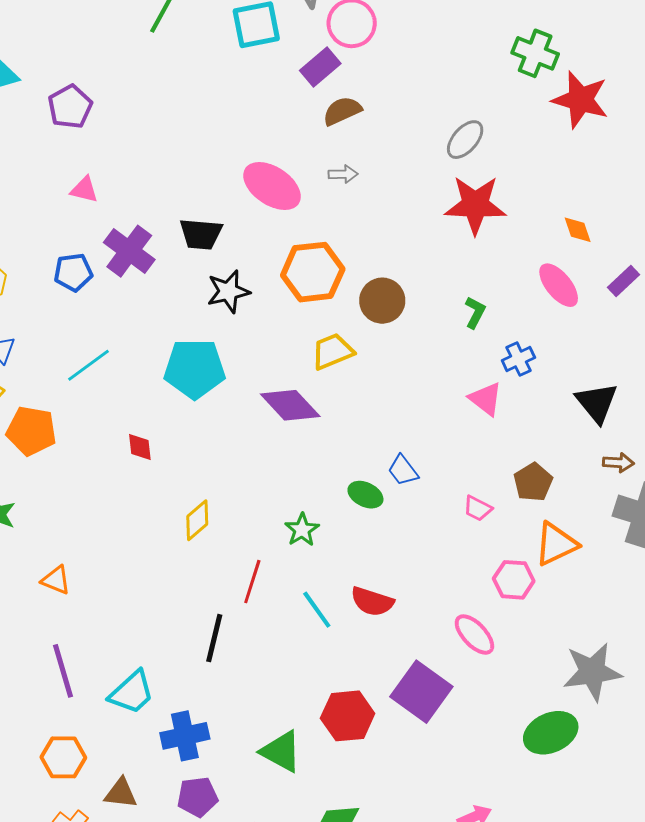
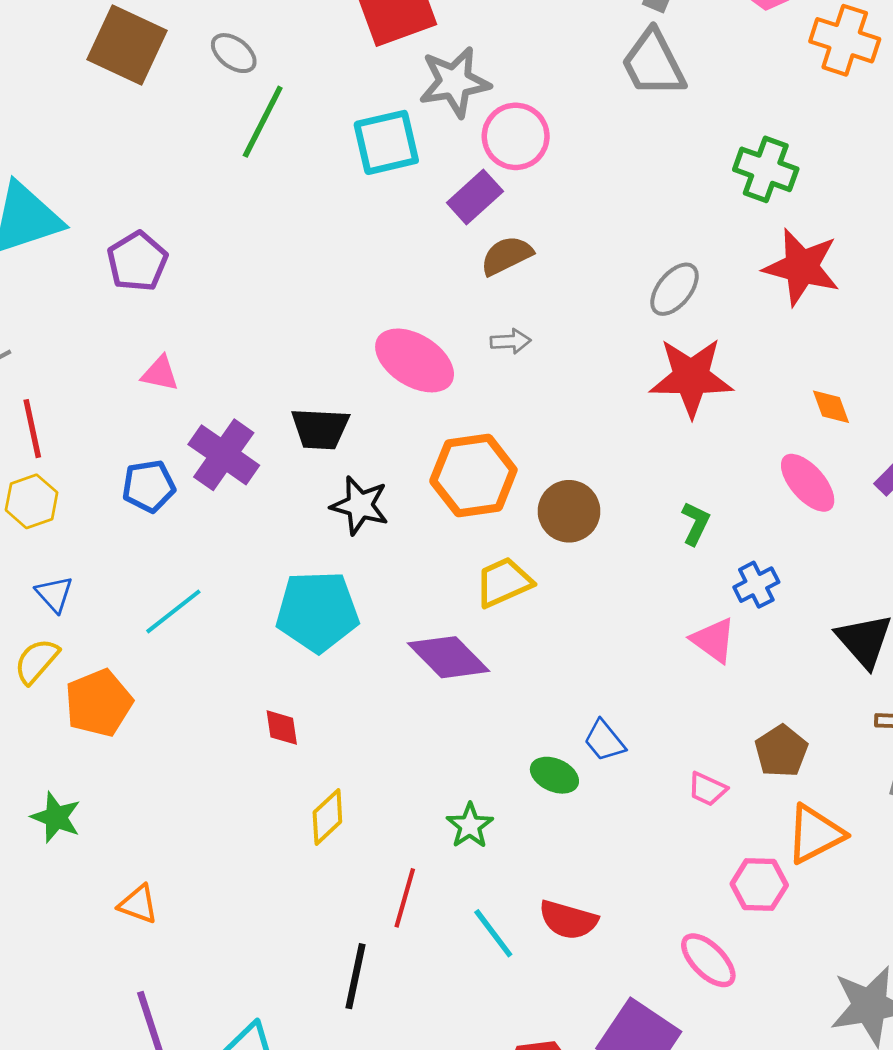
red star: (580, 100) -> (802, 267), moved
black star: (228, 291) -> (360, 505), turned 30
orange pentagon: (31, 431) -> (99, 703), turned -30
red diamond: (140, 447) -> (282, 728), moved

